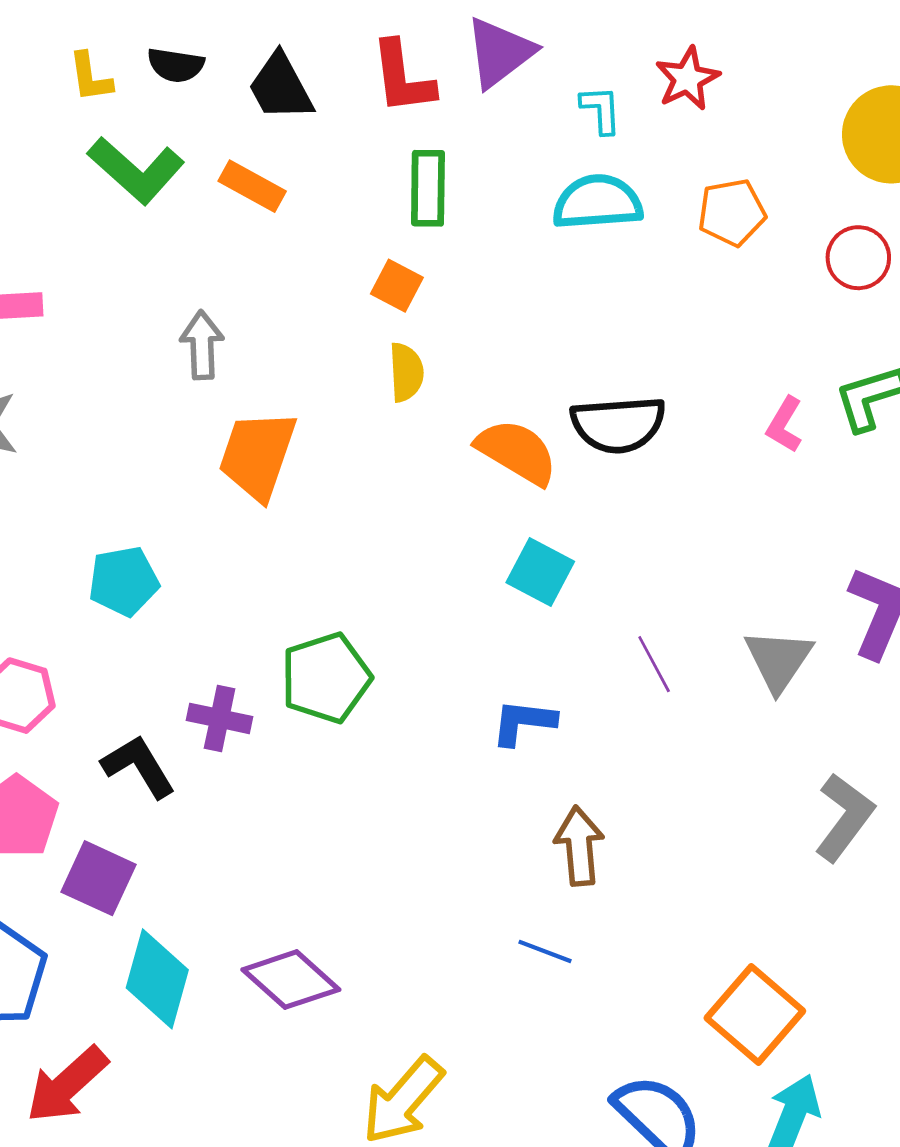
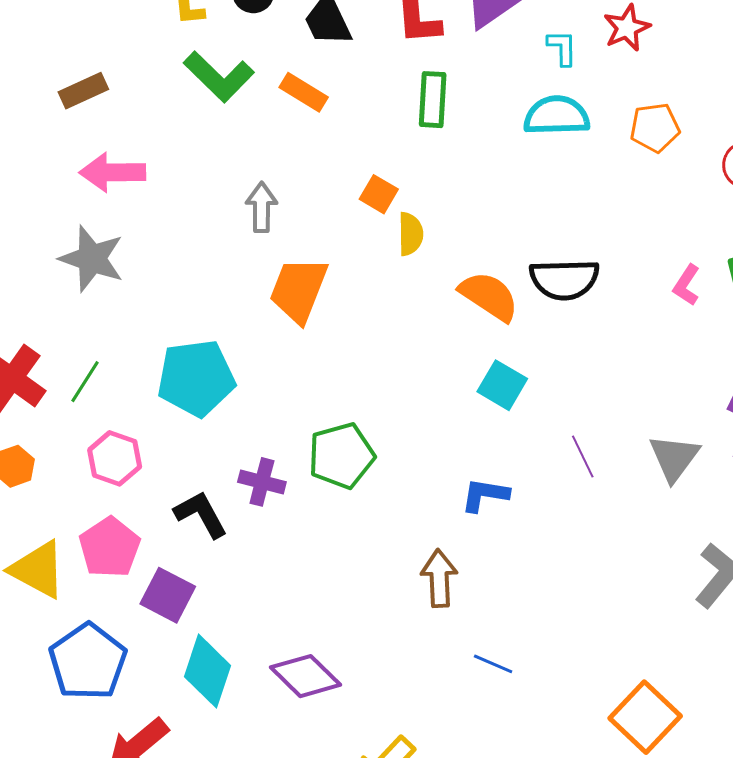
orange square: (397, 286) -> (379, 194), moved
cyan pentagon: (124, 581) -> (196, 378), size x1.5
brown arrow: (579, 846) -> (439, 578), moved

